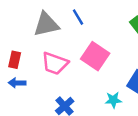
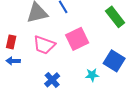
pink square: (95, 56) -> (77, 39), turned 30

